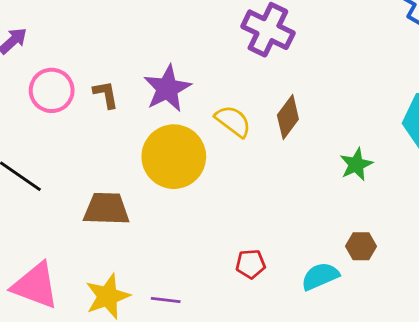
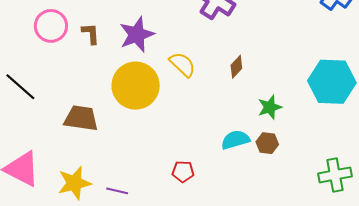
brown diamond: (288, 117) -> (236, 67), moved, size x0.7
brown hexagon: (361, 246) -> (267, 143), moved
cyan semicircle: (320, 276) -> (235, 140), moved

